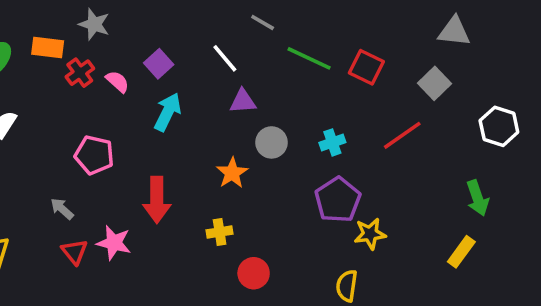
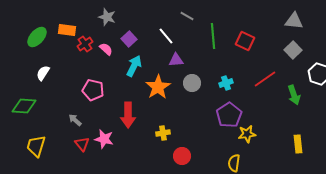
gray star: (94, 24) -> (107, 17), moved
green line: (309, 58) -> (213, 36), turned 60
gray square: (434, 83) -> (293, 50), moved
orange star: (232, 173) -> (158, 87), moved, size x1.4
green arrow: (477, 198) -> (294, 95), moved
yellow rectangle: (461, 252) -> (298, 144), turned -42

